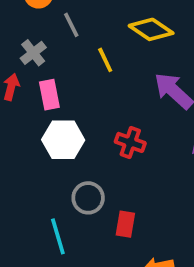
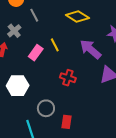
yellow line: (105, 60) -> (55, 45), moved
pink rectangle: (49, 95) -> (36, 53), moved, turned 49
white hexagon: (63, 140) -> (18, 86), moved

